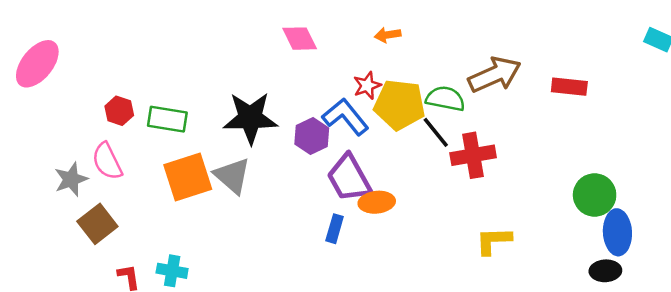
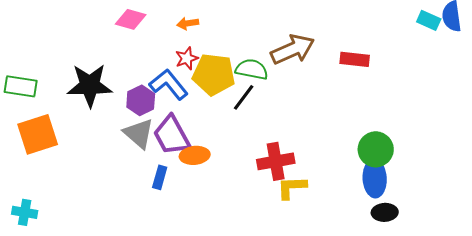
orange arrow: (388, 35) -> (188, 23), moved
pink diamond: (300, 39) -> (131, 19), turned -48
black line: (436, 132) -> (244, 97), turned 76
red cross: (473, 155) -> (276, 161), moved
gray triangle: (232, 176) -> (139, 133), moved
blue ellipse: (617, 232) -> (375, 178), moved

